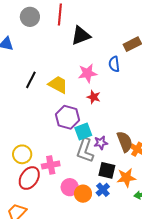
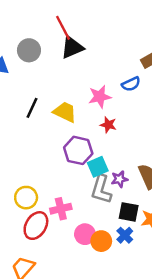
red line: (60, 14) -> (63, 28), turned -30
gray circle: (30, 17) -> (29, 50), moved
black triangle: (81, 36) -> (72, 47), moved
blue semicircle: (114, 64) -> (131, 84), turned -105

